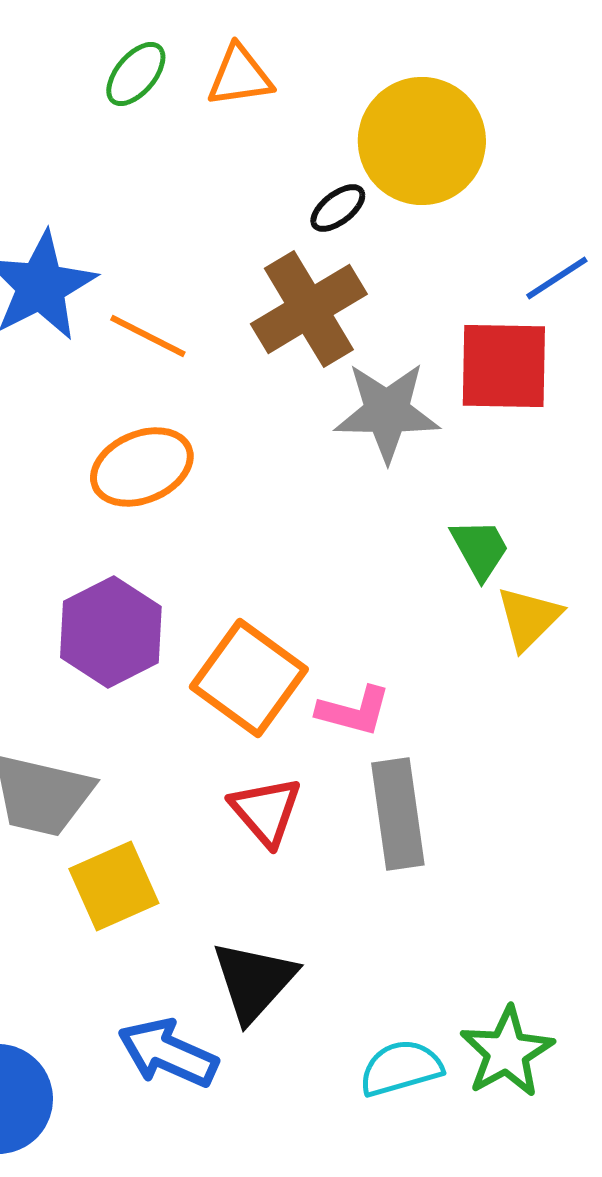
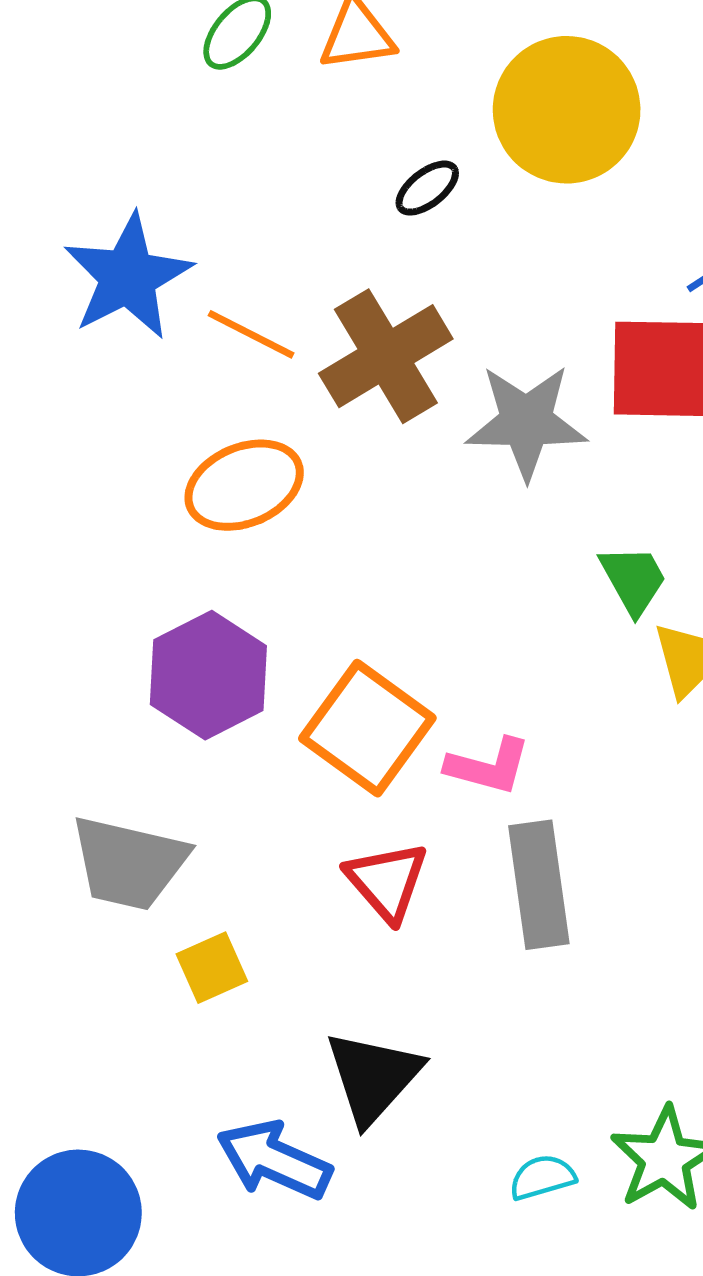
black ellipse: (338, 208) -> (427, 188), moved
brown cross: (309, 309) -> (386, 356), moved
yellow square: (114, 886) -> (212, 968), size x0.7
cyan semicircle: (401, 1068) -> (542, 1177), size x0.7

